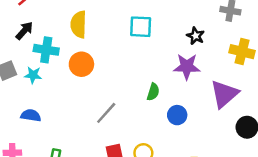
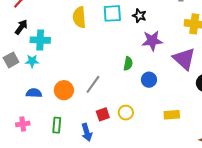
yellow semicircle: (79, 24) -> (79, 17), moved
black star: (196, 36) -> (139, 16), moved
orange circle: (81, 64) -> (64, 90), moved
purple triangle: (224, 94) -> (184, 59), turned -30

